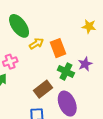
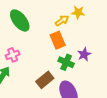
yellow star: (89, 26) -> (78, 12), moved
yellow arrow: (36, 44) -> (62, 20), moved

